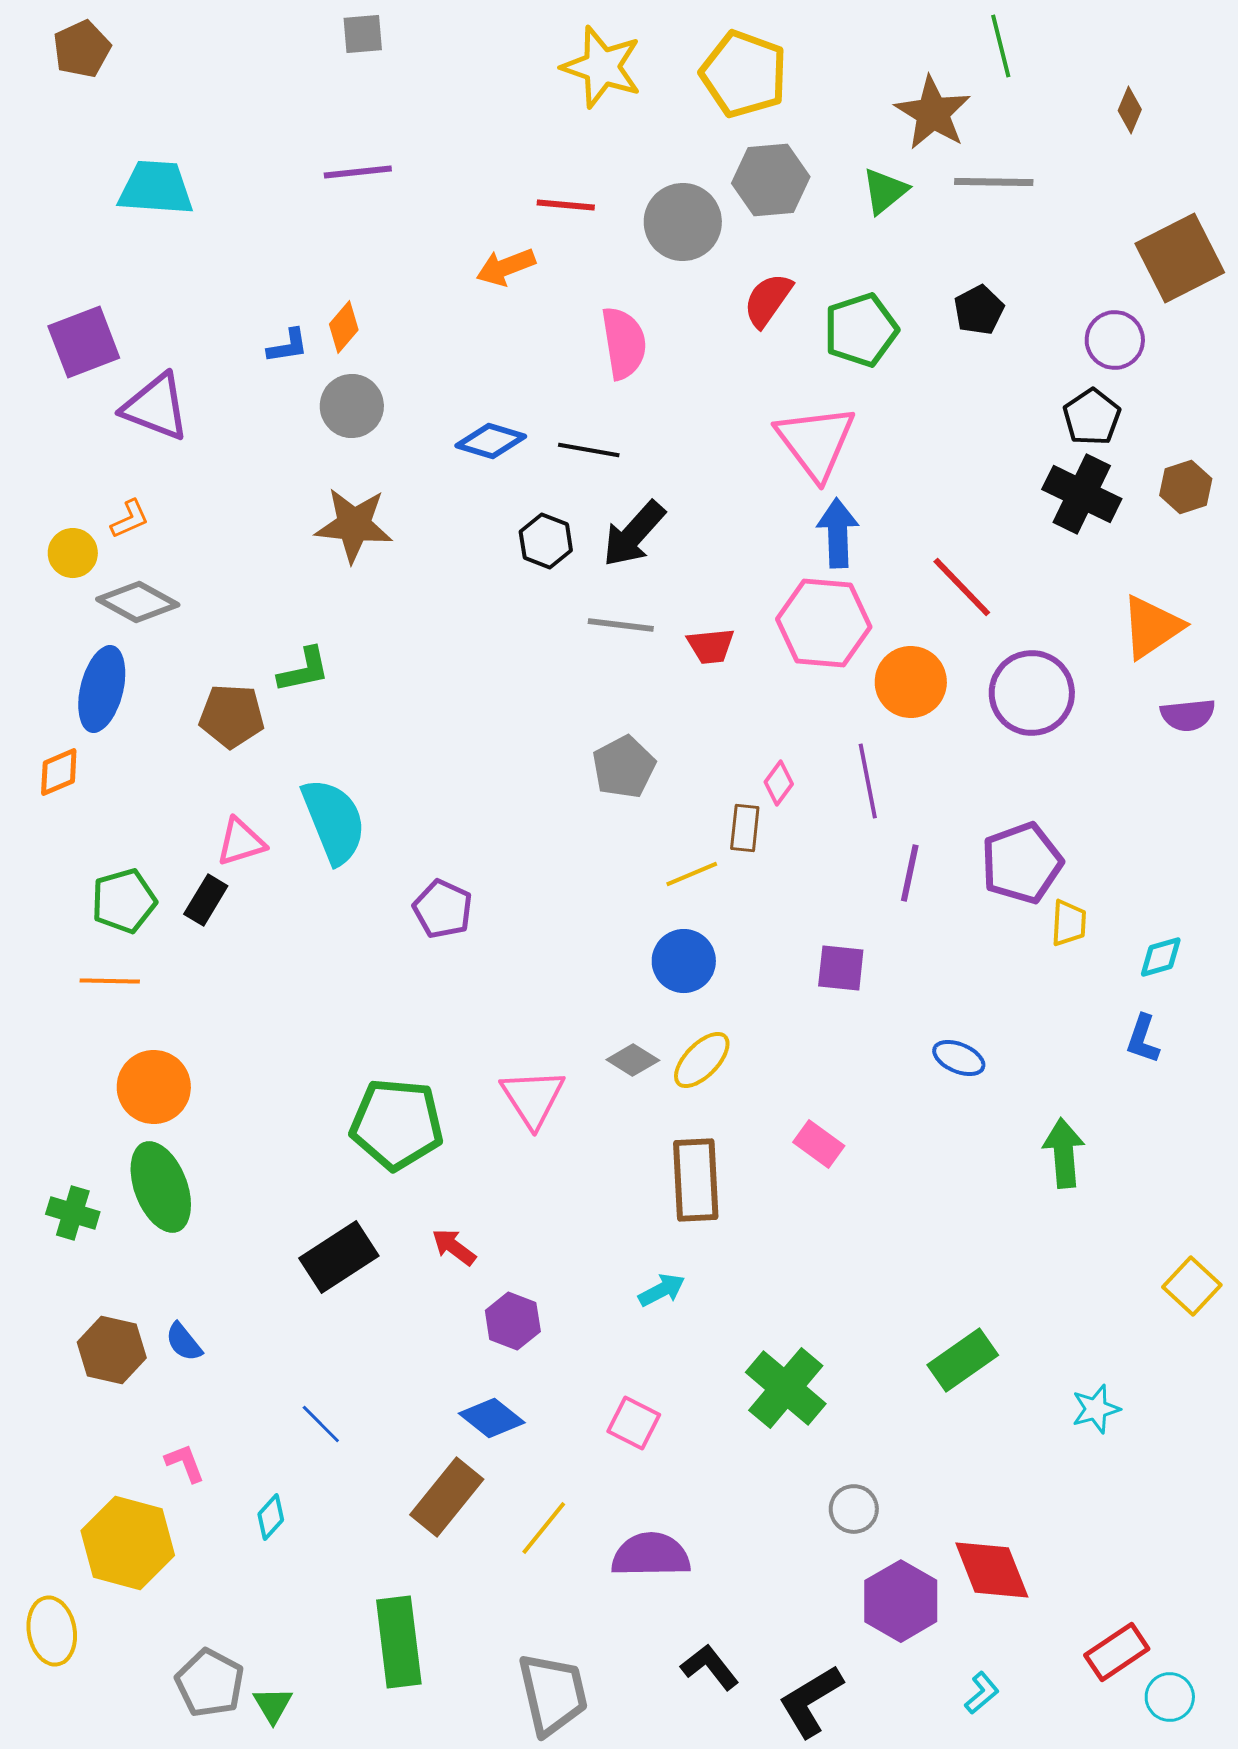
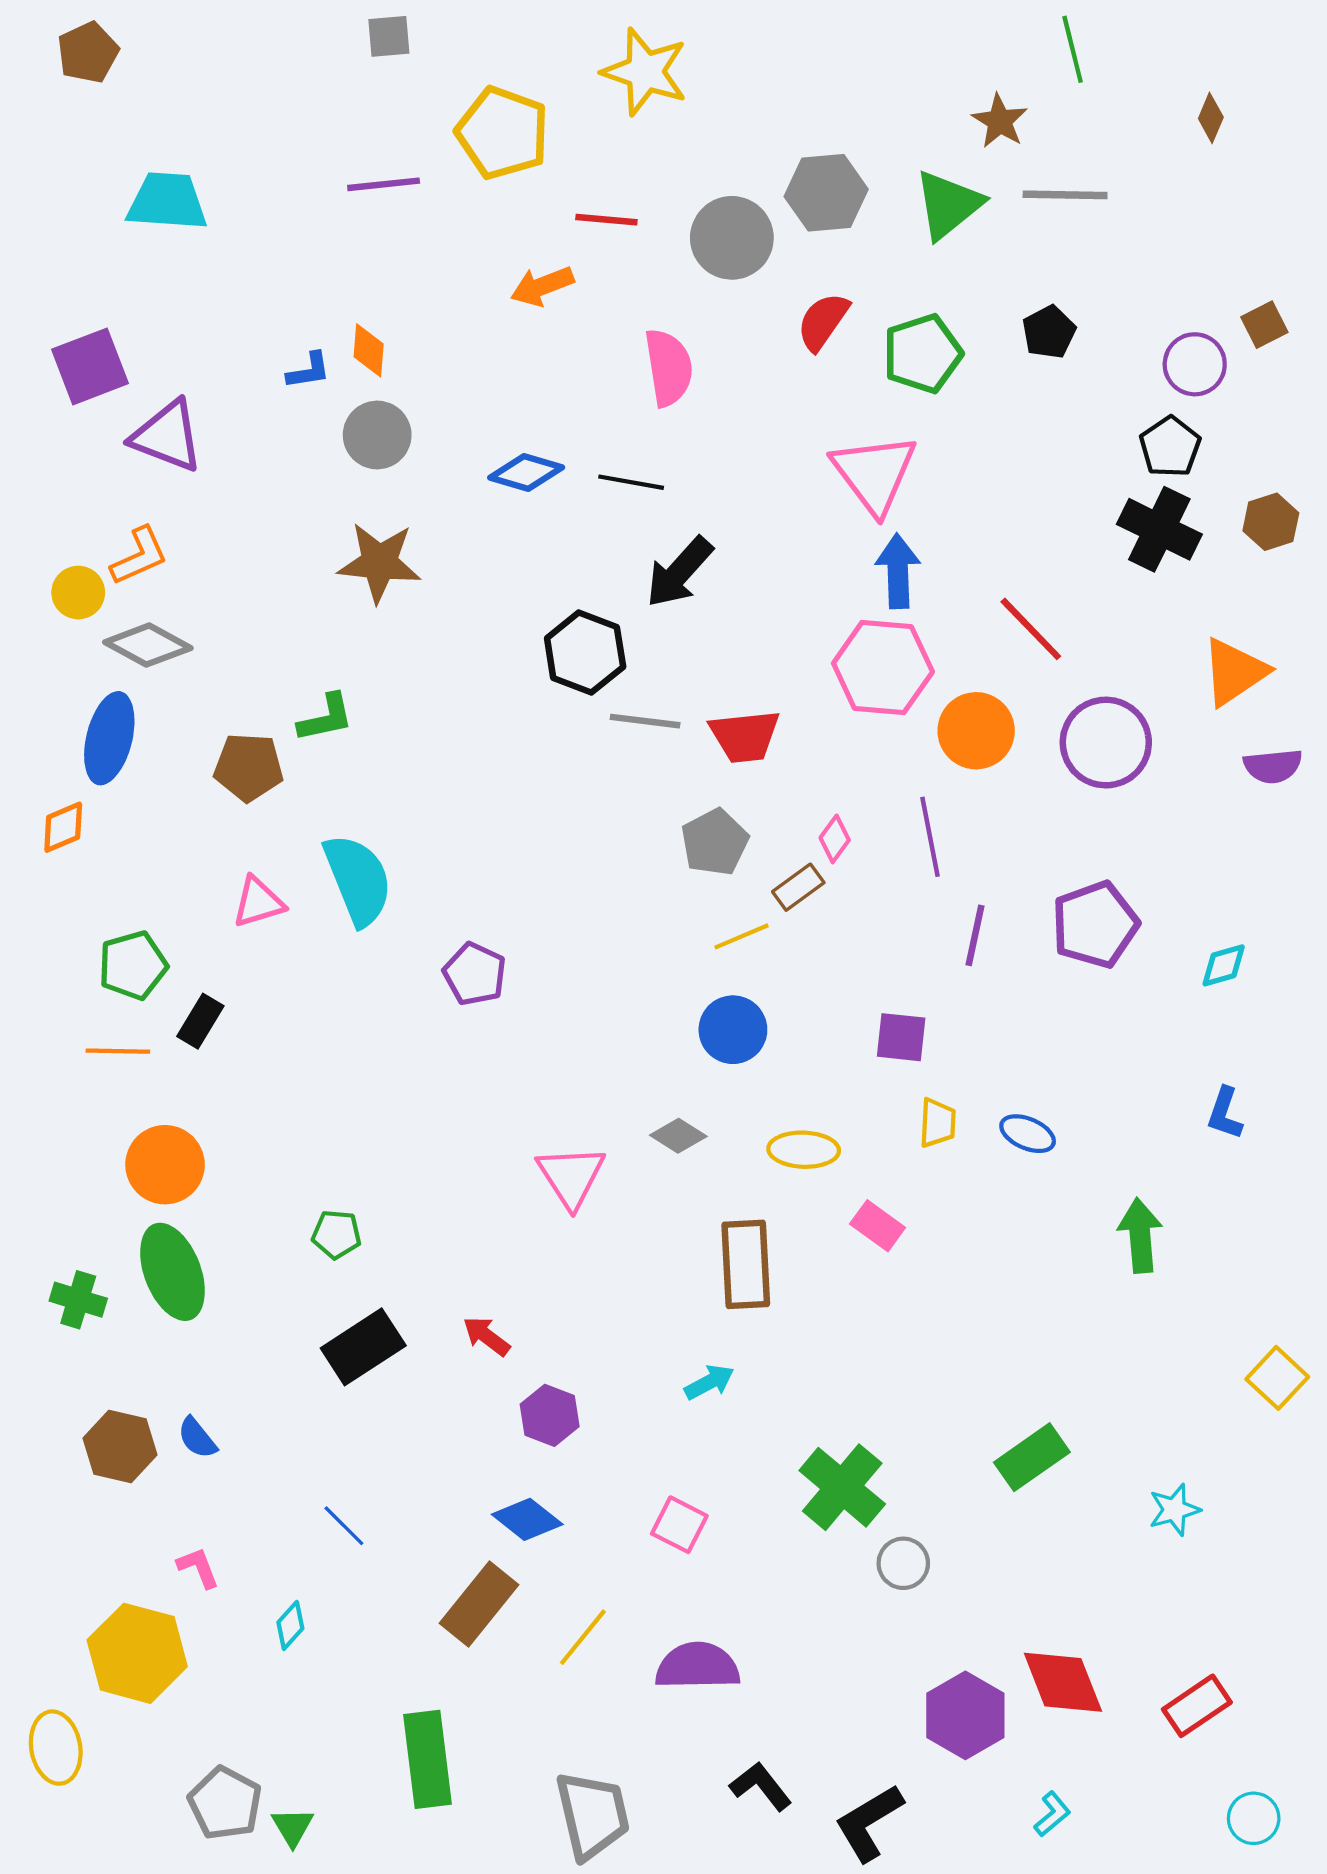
yellow pentagon: (744, 74) -> (503, 133), moved
brown star: (933, 113) -> (1000, 121), size x0.7
green triangle: (885, 191) -> (948, 205), size x1.4
brown square: (1180, 258) -> (1264, 325), moved, size x0.5
orange diamond: (344, 327) -> (369, 350), turned -36
orange L-shape: (130, 519) -> (139, 556), size x1.4
black hexagon: (546, 541) -> (585, 653), moved, size x1.4
gray line: (621, 625) -> (645, 721), moved
red trapezoid: (711, 646) -> (745, 736), moved, size x1.4
gray pentagon: (624, 767) -> (715, 842), moved
brown rectangle: (745, 828) -> (798, 887), turned 48
black rectangle: (206, 900) -> (200, 1021), moved
yellow trapezoid: (1069, 923) -> (938, 1123), moved
cyan diamond: (1161, 957) -> (1224, 965), moved
yellow ellipse: (702, 1060) -> (804, 1150), moved, turned 48
green pentagon: (397, 1124) -> (336, 1234), moved, size x0.5
gray circle: (854, 1509) -> (903, 1563), moved
red rectangle: (1117, 1652) -> (1197, 1706), moved

